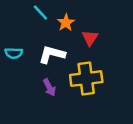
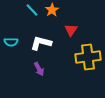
orange star: (66, 23) -> (52, 10), moved
yellow cross: (86, 79) -> (88, 57), moved

